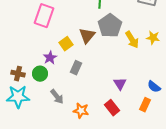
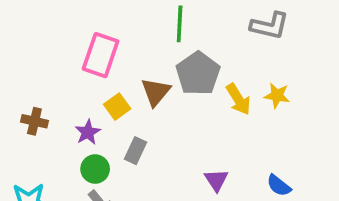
pink rectangle: (44, 16) -> (101, 55), moved
brown cross: (18, 74) -> (34, 121), moved
green circle: (40, 74) -> (95, 169), moved

